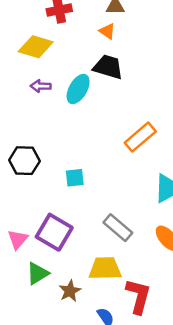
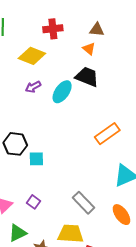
purple arrow: (41, 86) -> (33, 87), turned -35
cyan square: (75, 178) -> (36, 159), moved
purple square: (54, 232) -> (33, 202), size x0.5

